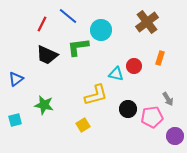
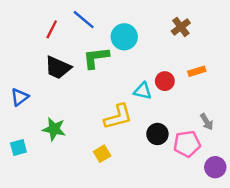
brown cross: (147, 22) -> (181, 27), size x0.7
orange rectangle: (160, 58) -> (197, 71), turned 56

